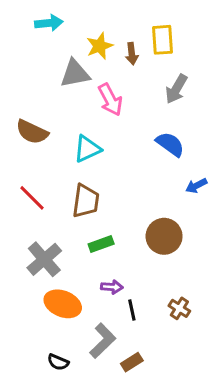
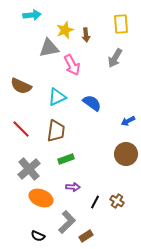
yellow rectangle: (162, 40) -> (121, 24), moved
blue semicircle: (170, 144) -> (92, 103), moved
brown circle: (164, 236) -> (126, 154), moved
black line: (132, 310) -> (95, 202), moved, turned 40

